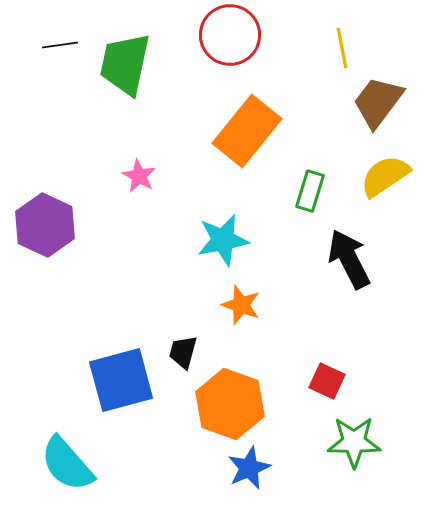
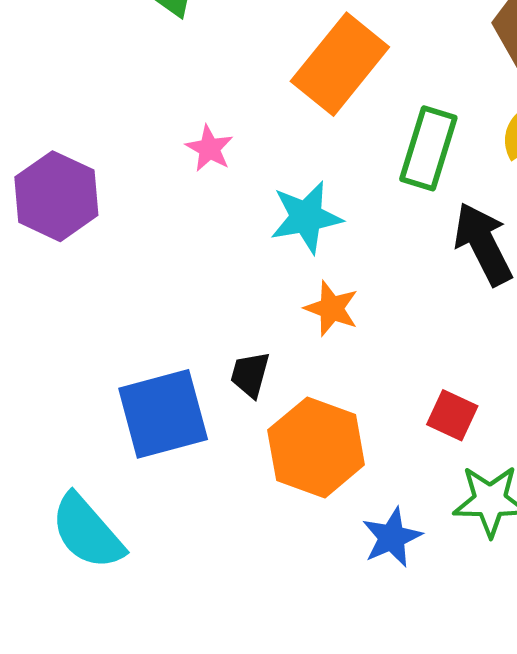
pink star: (139, 176) -> (209, 148), moved
green rectangle: (310, 191) -> (428, 148), size x1.4
blue star: (249, 468) -> (392, 537), moved

